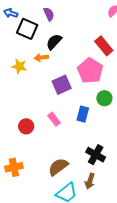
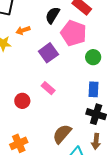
black semicircle: (54, 42) -> (53, 15), moved
blue rectangle: (83, 114) -> (93, 89), moved

